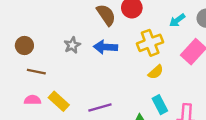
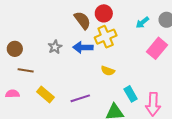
yellow cross: (150, 43) -> (106, 37), moved
yellow semicircle: (156, 72) -> (108, 71), moved, turned 64
pink semicircle: (33, 100) -> (12, 94), moved

